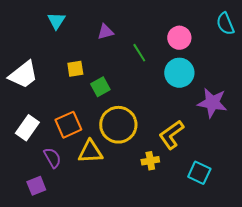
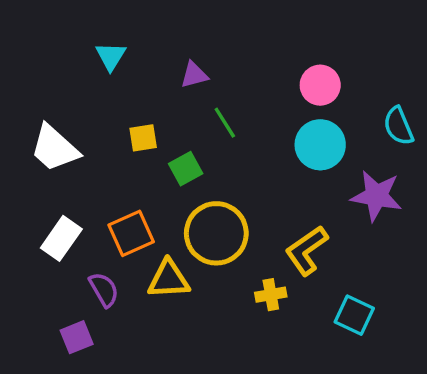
cyan semicircle: (225, 24) -> (399, 126), moved
green line: (139, 53) -> (225, 123), moved
white trapezoid: (23, 75) -> (54, 148), turned 80

